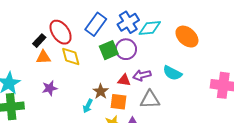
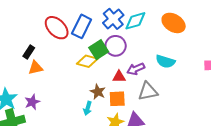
red ellipse: (61, 32) -> (57, 28), moved
yellow diamond: (71, 57) -> (87, 61), moved, turned -50
purple star: (50, 88) -> (32, 102), moved

